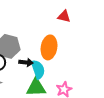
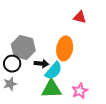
cyan semicircle: (38, 69) -> (54, 71), turned 60

